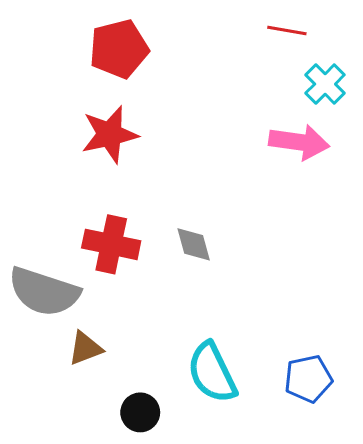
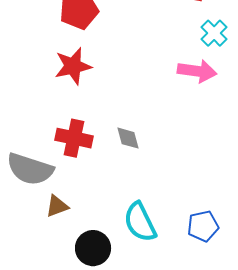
black circle: (140, 412) -> (93, 248), size x1.4

